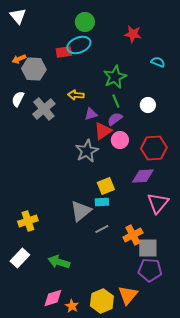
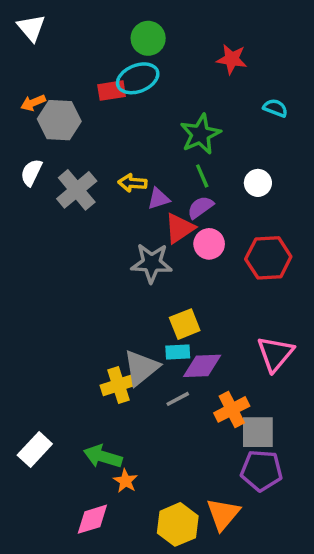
yellow arrow: (76, 95) -> (132, 183), moved
gray star: (87, 151) -> (152, 263), turned 30
purple diamond: (143, 176) -> (202, 366), moved
yellow cross: (28, 221) -> (118, 385), moved
orange star: (72, 306) -> (125, 481), moved

